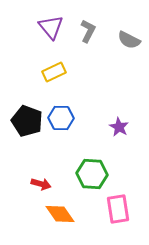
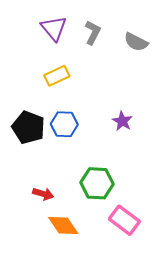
purple star: (119, 127) -> (122, 121), moved
pink rectangle: (118, 209) -> (124, 220), turned -44

